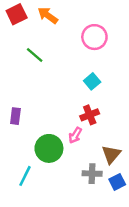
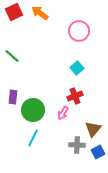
green line: (35, 55) -> (12, 56), moved
green circle: (49, 148) -> (33, 110), moved
cyan line: (25, 176) -> (33, 138), moved

